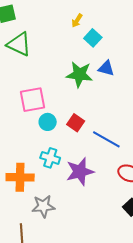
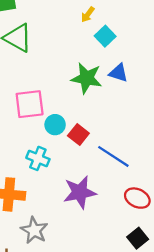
cyan circle: (48, 122) -> (55, 125), moved
cyan cross: (50, 158) -> (38, 158), moved
gray star: (43, 206) -> (34, 230), turned 30

